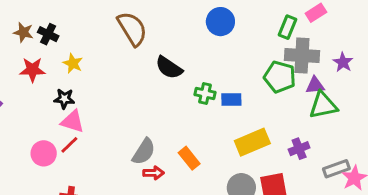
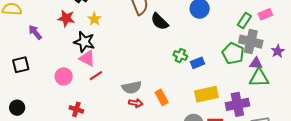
black semicircle: (169, 68) -> (160, 22), moved
black star: (64, 99) -> (84, 42), size x1.5
blue rectangle: (231, 100) -> (197, 63), turned -32
red line: (69, 145) -> (96, 76), moved
purple cross: (299, 149) -> (237, 104), size x1.6
gray semicircle: (144, 152) -> (132, 87), turned 36

